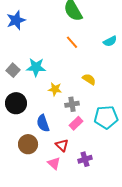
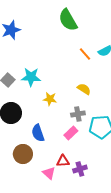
orange line: (72, 42) -> (85, 54), moved
gray cross: (72, 104) -> (78, 114), moved
red triangle: (62, 145) -> (63, 161), moved, turned -48

